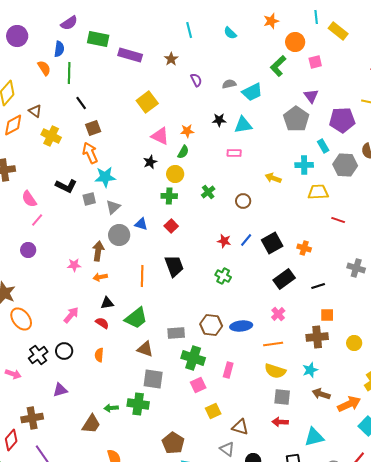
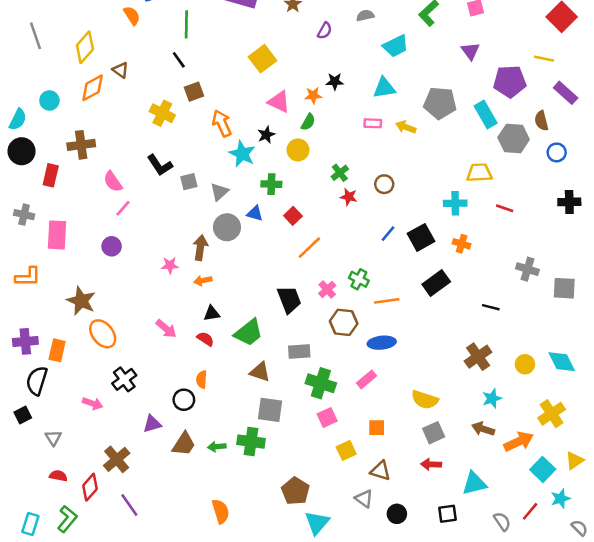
green line: (69, 73) -> (186, 24), moved
purple semicircle: (196, 80) -> (325, 31), turned 56
gray semicircle: (229, 84) -> (365, 16), moved
gray pentagon: (296, 119) -> (440, 103), moved, turned -30
black star: (219, 120) -> (335, 81), moved
yellow cross: (51, 136) -> (162, 113), moved
cyan rectangle: (323, 146) -> (486, 114), size x1.5
orange arrow: (90, 153) -> (222, 123), moved
cyan cross: (304, 165) -> (455, 203), moved
cyan star: (105, 177) -> (242, 154), moved, turned 30
yellow arrow: (273, 178) -> (406, 127), moved
black L-shape: (66, 186) -> (160, 165), turned 30
green cross: (169, 196) -> (271, 184), moved
red star: (224, 241) -> (349, 197), moved
black trapezoid: (174, 266) -> (289, 300), moved
orange line: (142, 276) -> (309, 248), moved, turned 45
black line: (318, 286) -> (491, 307), moved, turned 32
pink cross: (278, 314) -> (327, 289), moved
pink arrow: (71, 315) -> (166, 329), turned 90
orange square: (327, 315) -> (377, 428), moved
brown hexagon: (211, 325) -> (344, 322), moved
brown cross: (317, 337) -> (478, 357), turned -30
orange line: (273, 344) -> (387, 301), moved
black circle: (64, 351) -> (184, 400), moved
pink rectangle: (228, 370) -> (366, 379), moved, turned 35
cyan star: (310, 370) -> (492, 398), moved
gray square: (282, 397) -> (434, 433), turned -30
brown cross: (32, 418) -> (117, 459), turned -30
brown trapezoid: (91, 424) -> (184, 444), moved

